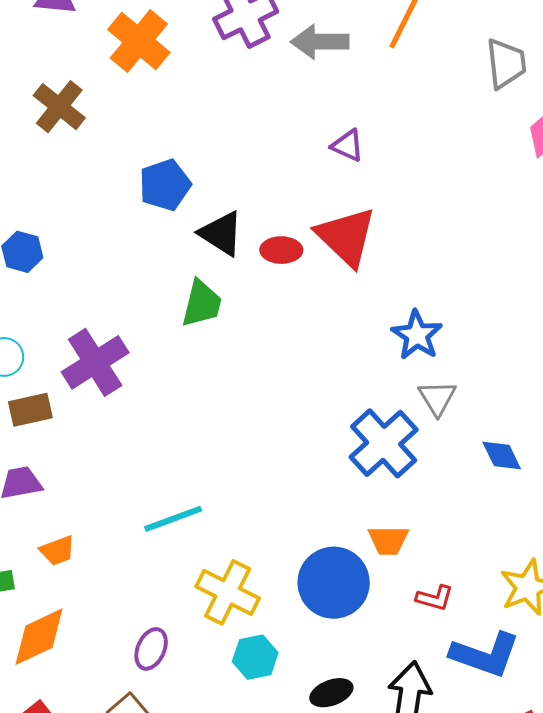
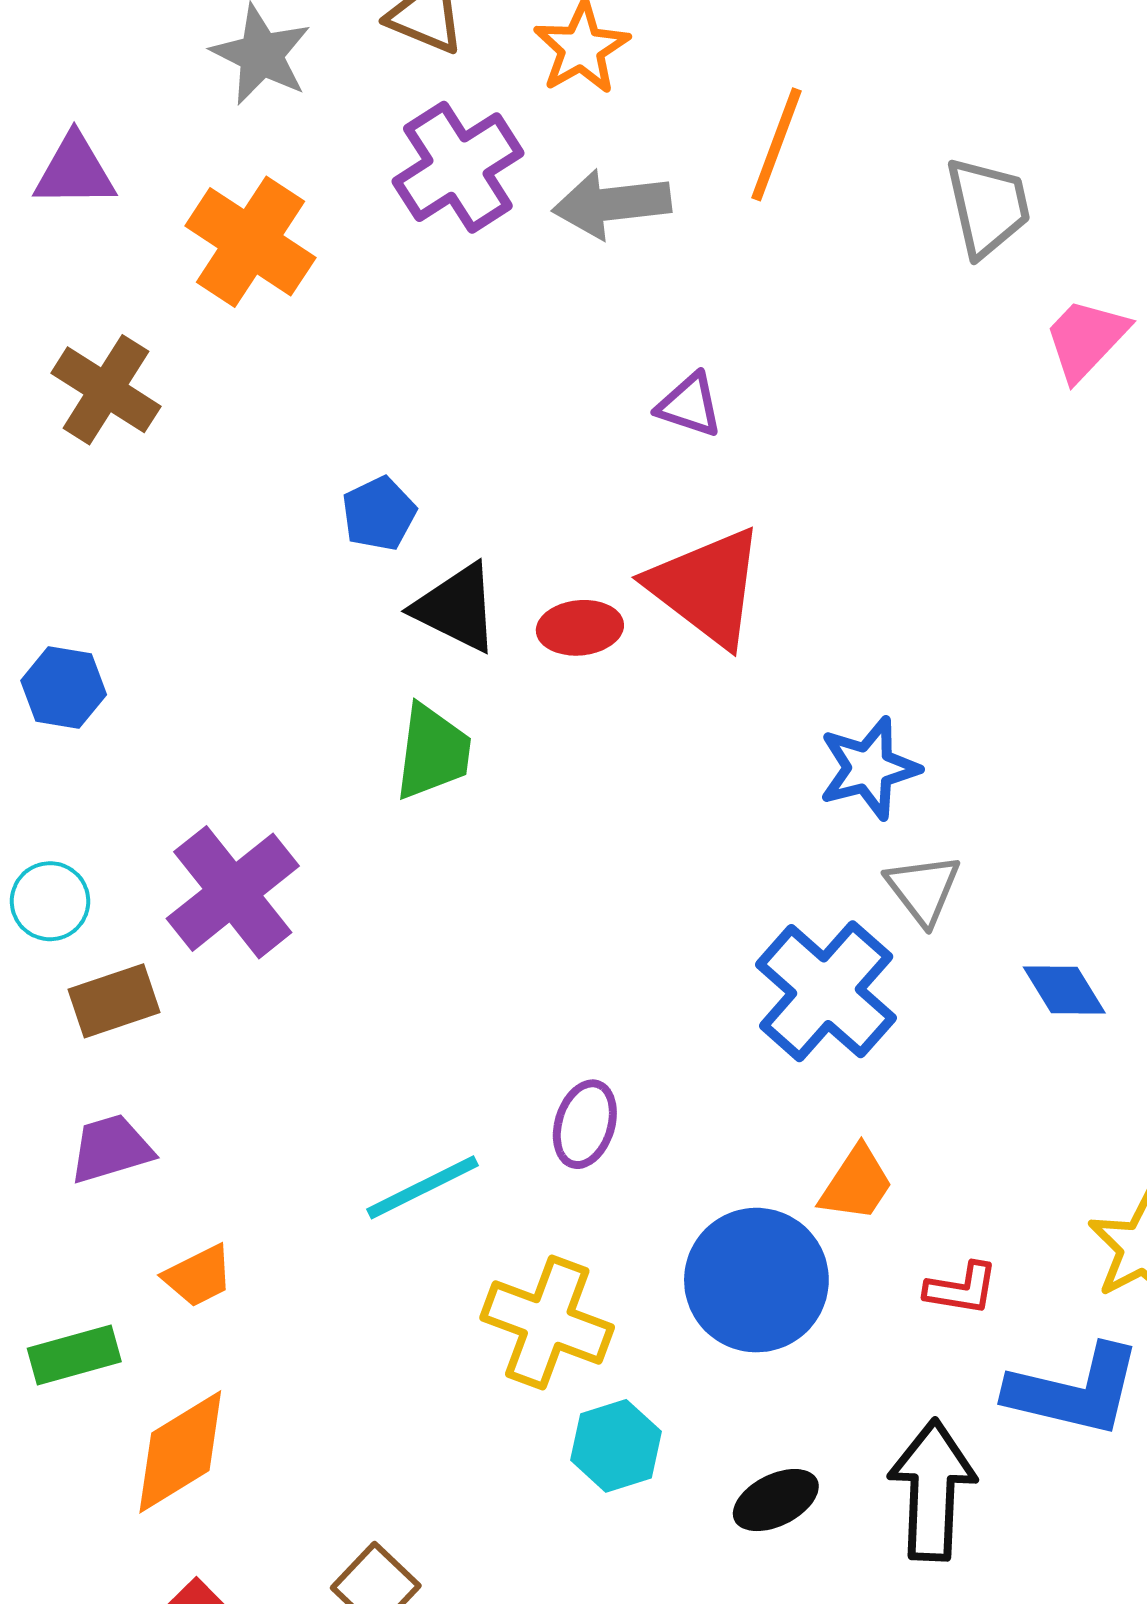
blue pentagon: (165, 185) -> (379, 514), moved, size x0.7
blue star: (417, 335) -> (869, 768), turned 30
orange trapezoid: (388, 540) -> (856, 1184), turned -51
purple ellipse: (151, 649) -> (585, 1124), moved

